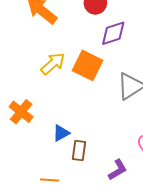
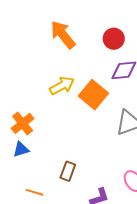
blue triangle: (61, 133) -> (21, 149), moved

